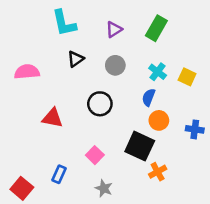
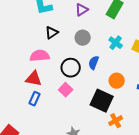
pink semicircle: (27, 72) -> (40, 56), moved
blue semicircle: (149, 97) -> (94, 63), moved
pink square: (95, 155) -> (66, 90), moved
blue rectangle: (59, 174) -> (35, 99), moved

